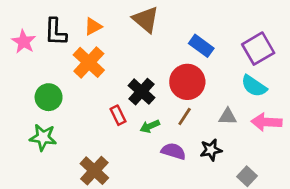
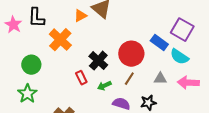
orange triangle: (93, 26) -> (80, 16), moved
blue rectangle: (201, 46) -> (159, 43), moved
purple square: (258, 49) -> (182, 30), turned -30
green star: (43, 137) -> (27, 94), turned 30

